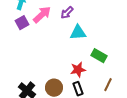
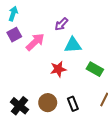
pink arrow: (42, 15) -> (35, 42), moved
red star: (78, 70) -> (58, 69), moved

